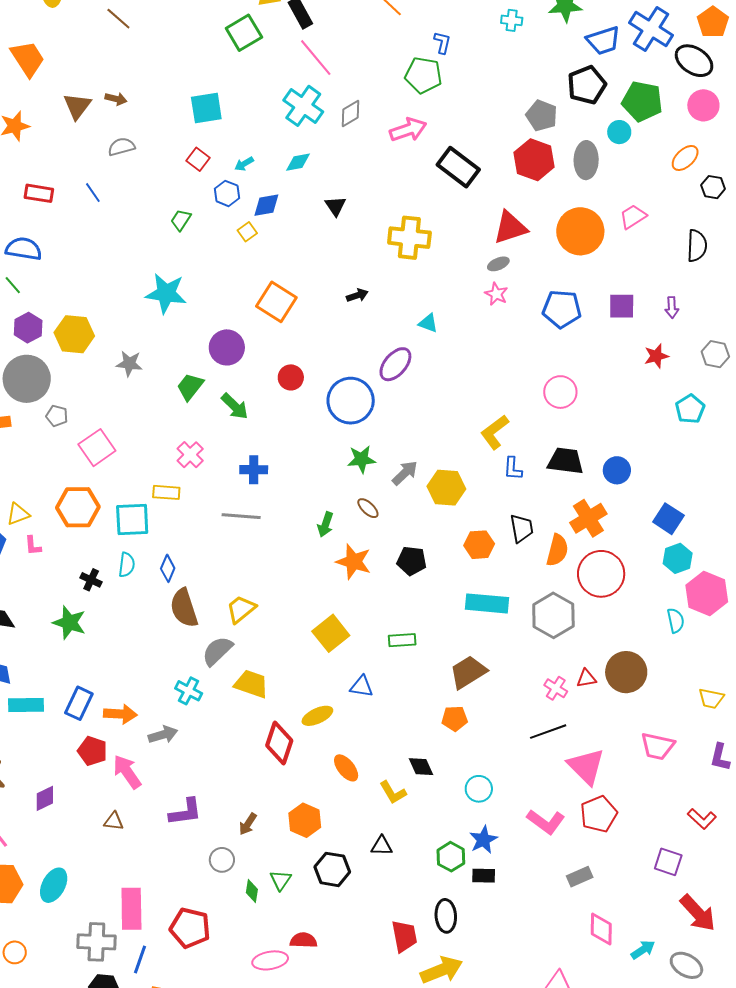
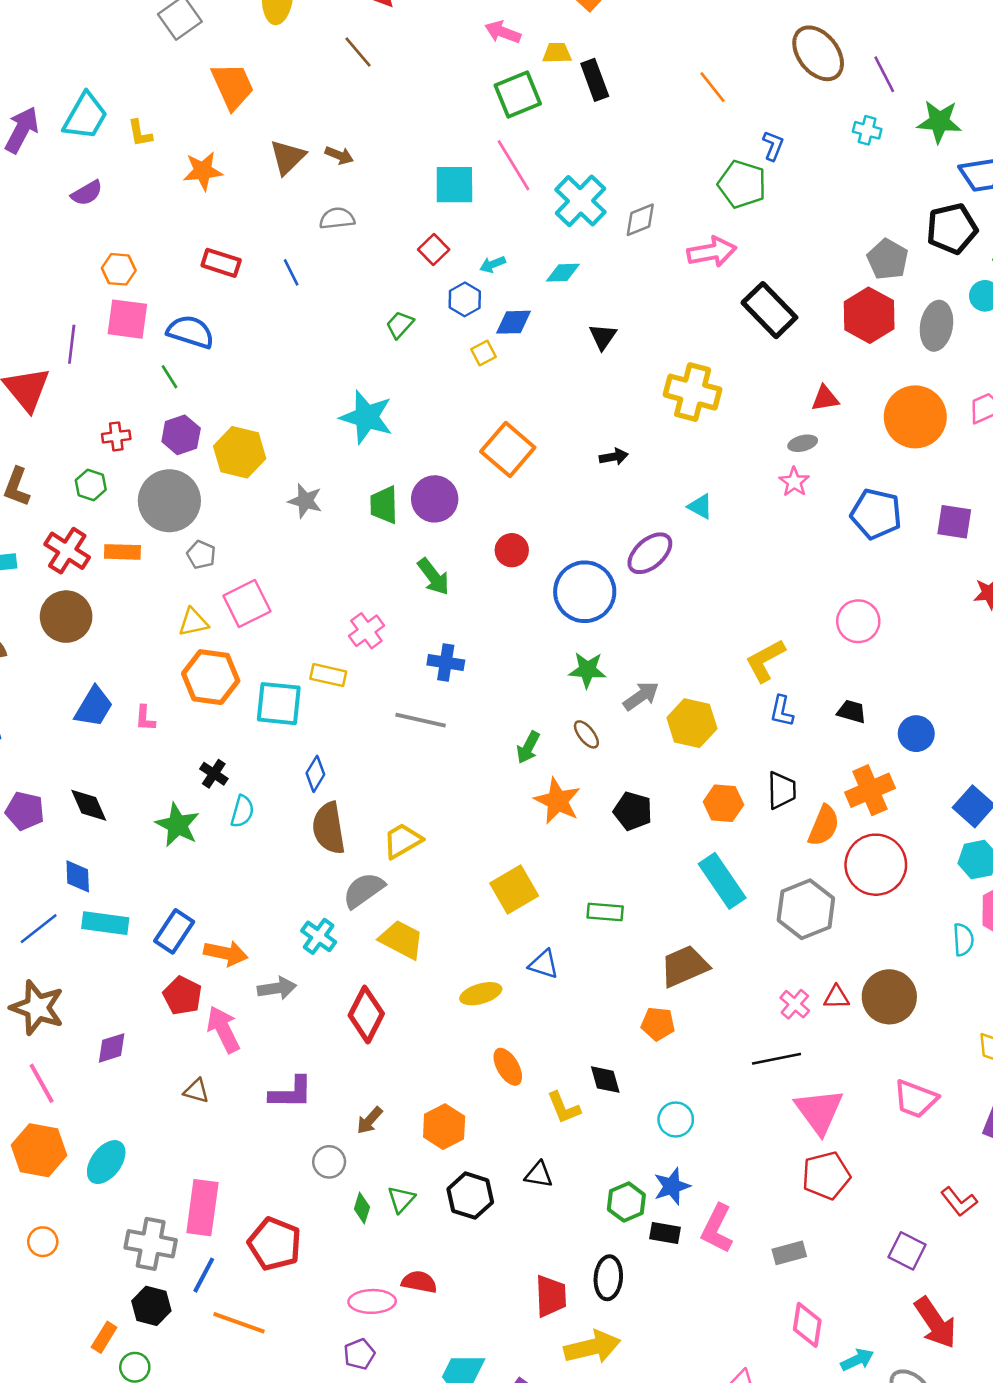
pink line: (316, 58) -> (513, 165), moved
red triangle: (510, 228) -> (825, 398), size x0.6
green trapezoid: (190, 387) -> (384, 505), moved, turned -48
black trapezoid: (566, 461) -> (852, 711), size x0.6
yellow triangle: (18, 514) -> (193, 622), moved
cyan semicircle: (127, 565) -> (242, 811), moved
cyan rectangle: (487, 603) -> (722, 881), turned 42
red diamond: (279, 743) -> (366, 1015), moved
pink L-shape: (546, 822) -> (717, 1229), moved, turned 72

